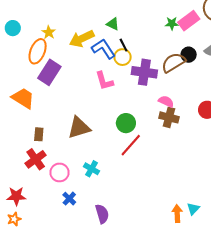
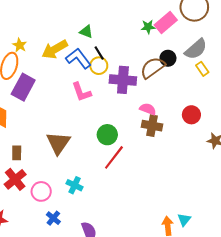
brown triangle: (79, 128) -> (58, 143), turned -35

